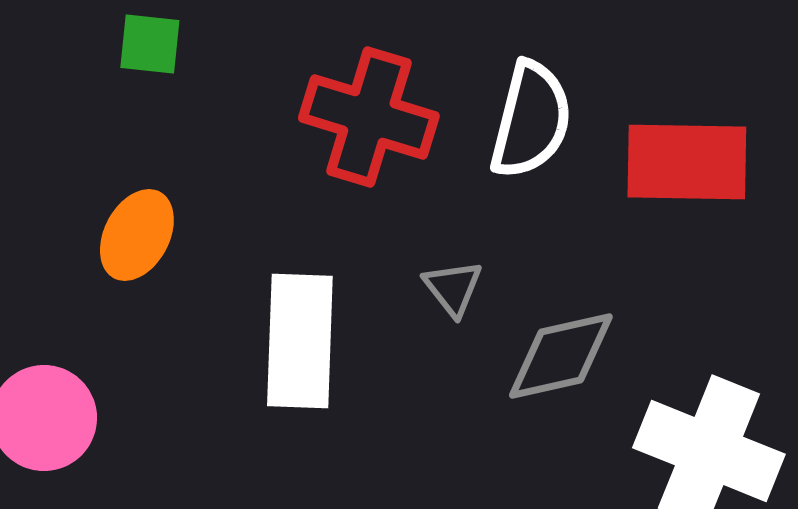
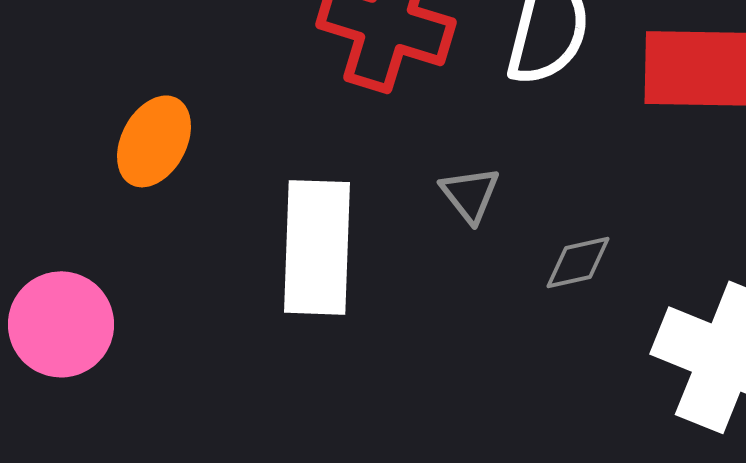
gray diamond: (561, 356) -> (578, 262), size x0.6

